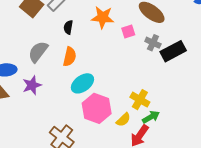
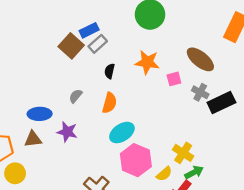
gray semicircle: (38, 52) -> (76, 96), size x0.6
purple star: (32, 85) -> (67, 132), turned 30

